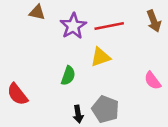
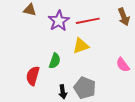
red semicircle: (17, 94) -> (33, 76), moved, turned 54

